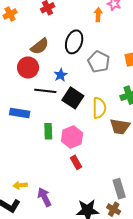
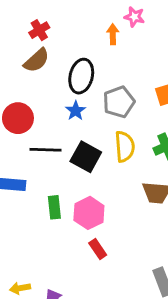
brown semicircle: (40, 46) -> (36, 60), moved
gray pentagon: (99, 62) -> (119, 102), turned 30
blue star: (61, 75) -> (76, 111), moved
yellow semicircle: (99, 108) -> (125, 147), moved

